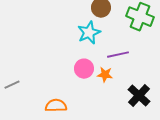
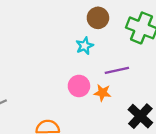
cyan star: (89, 33) -> (85, 46), size x0.7

